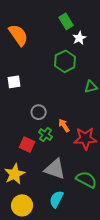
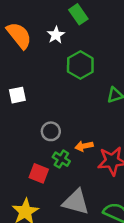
white star: (79, 38) -> (56, 35), moved
orange arrow: (64, 125) -> (84, 146), turned -64

